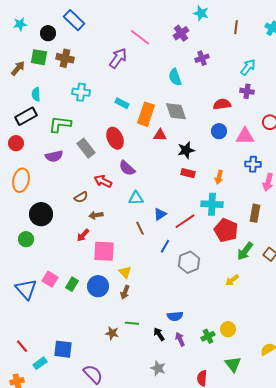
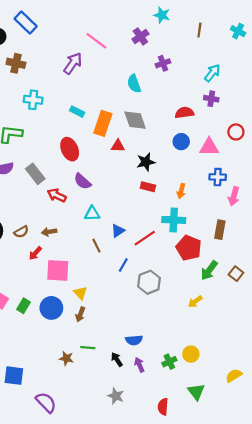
gray rectangle: (86, 148) -> (35, 174), moved
brown semicircle: (81, 197) -> (21, 232), moved

